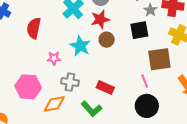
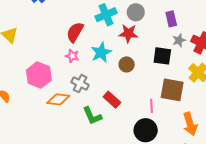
red semicircle: (34, 28) -> (75, 32), moved
brown circle: (107, 40) -> (127, 64), moved

